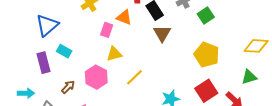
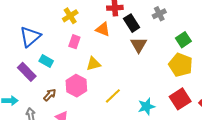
green square: (206, 15) -> (183, 40), moved
pink rectangle: (107, 30) -> (74, 42), moved
purple rectangle: (44, 63) -> (27, 72), turned -30
yellow line: (134, 77) -> (113, 96), moved

